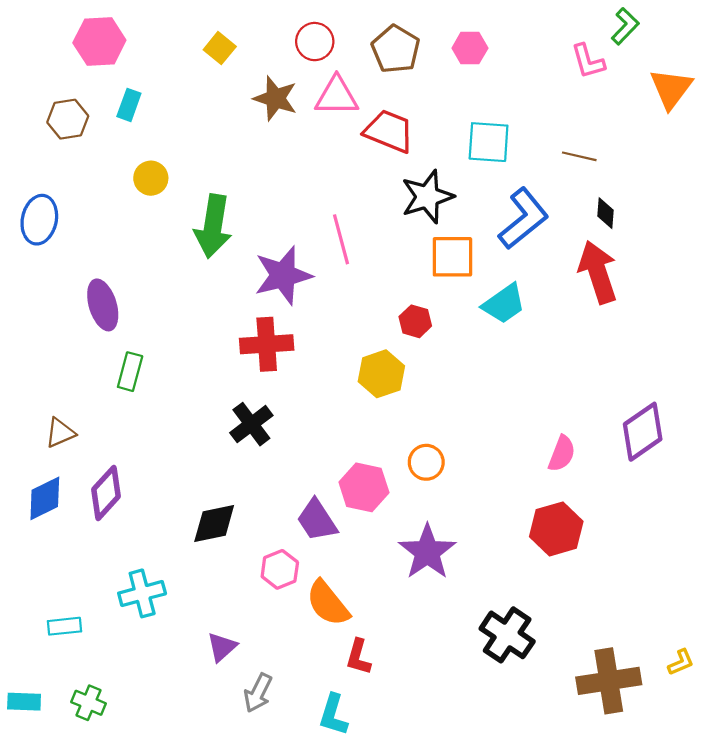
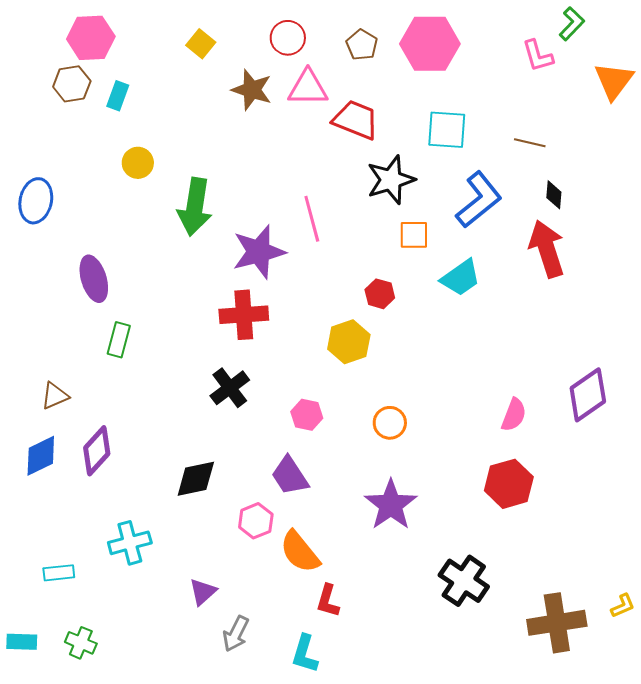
pink hexagon: (470, 48) -> (430, 44), size x1.8
brown pentagon: (396, 49) -> (362, 45), size x0.7
brown hexagon: (68, 119) -> (72, 84), moved
orange square: (452, 257) -> (414, 235), size x0.7
pink hexagon: (364, 487) -> (307, 415), moved, size x0.7

